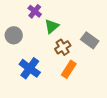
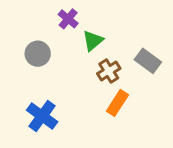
blue cross: (30, 68) -> (42, 116), moved

